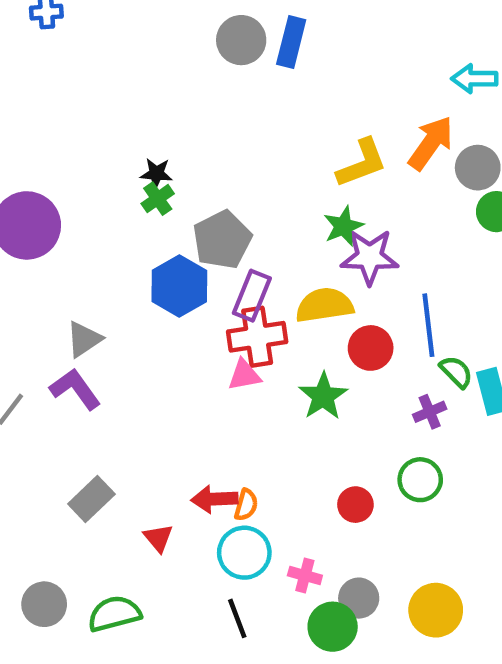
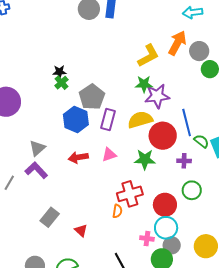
green star: (343, 226) -> (144, 84), turned 30
red cross: (257, 337) -> (130, 194), moved
red circle: (371, 348) -> (163, 136), size x1.4
green star: (323, 396) -> (145, 159), turned -30
purple cross: (430, 412) -> (184, 161), moved, turned 32
red arrow: (214, 499) -> (78, 157), moved
red circle: (355, 505) -> (165, 205), size x1.5
cyan circle: (244, 553) -> (166, 228), moved

